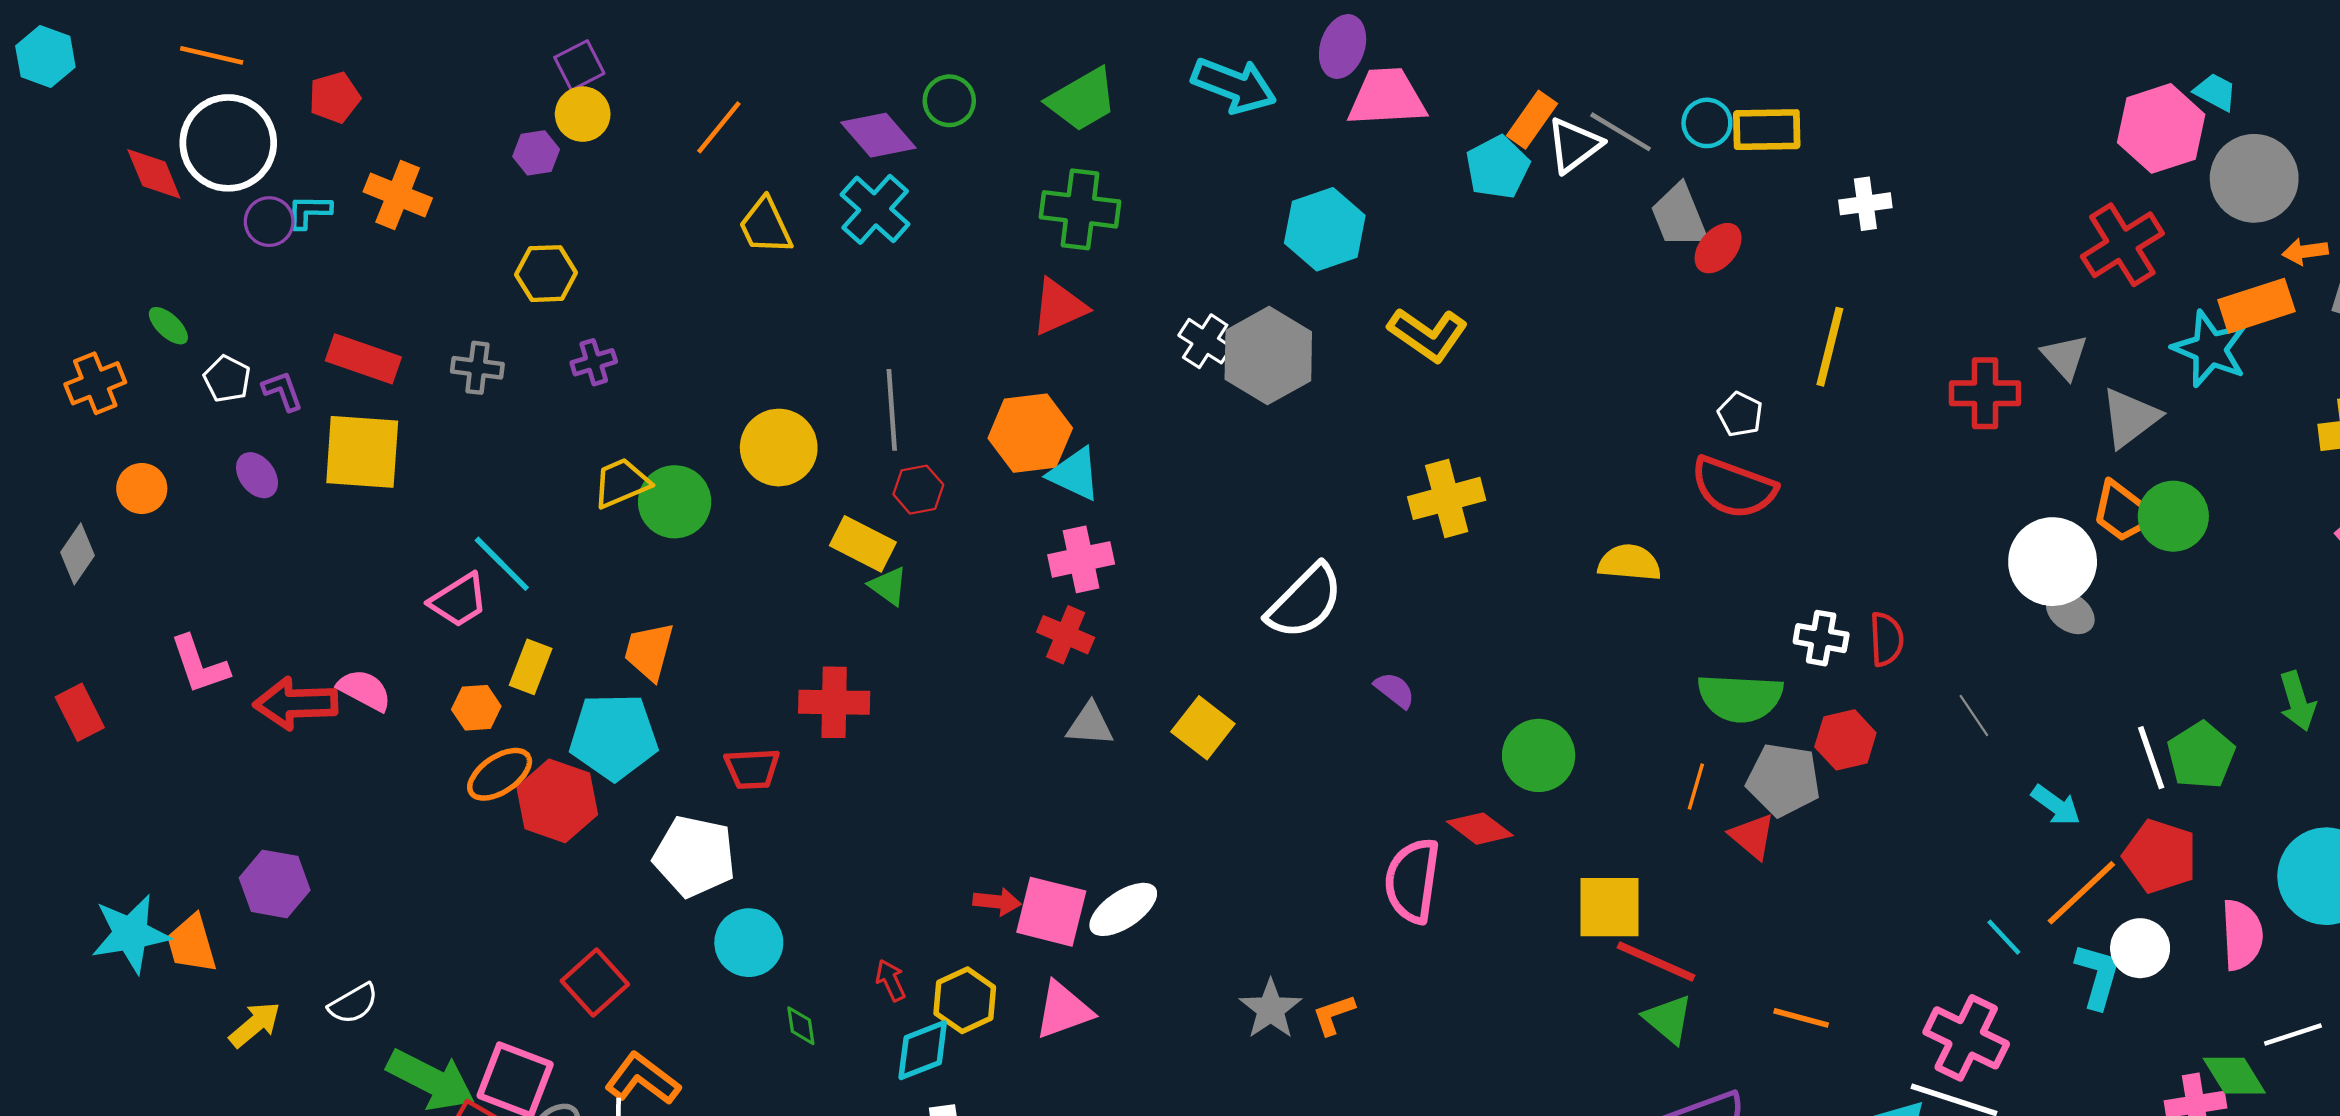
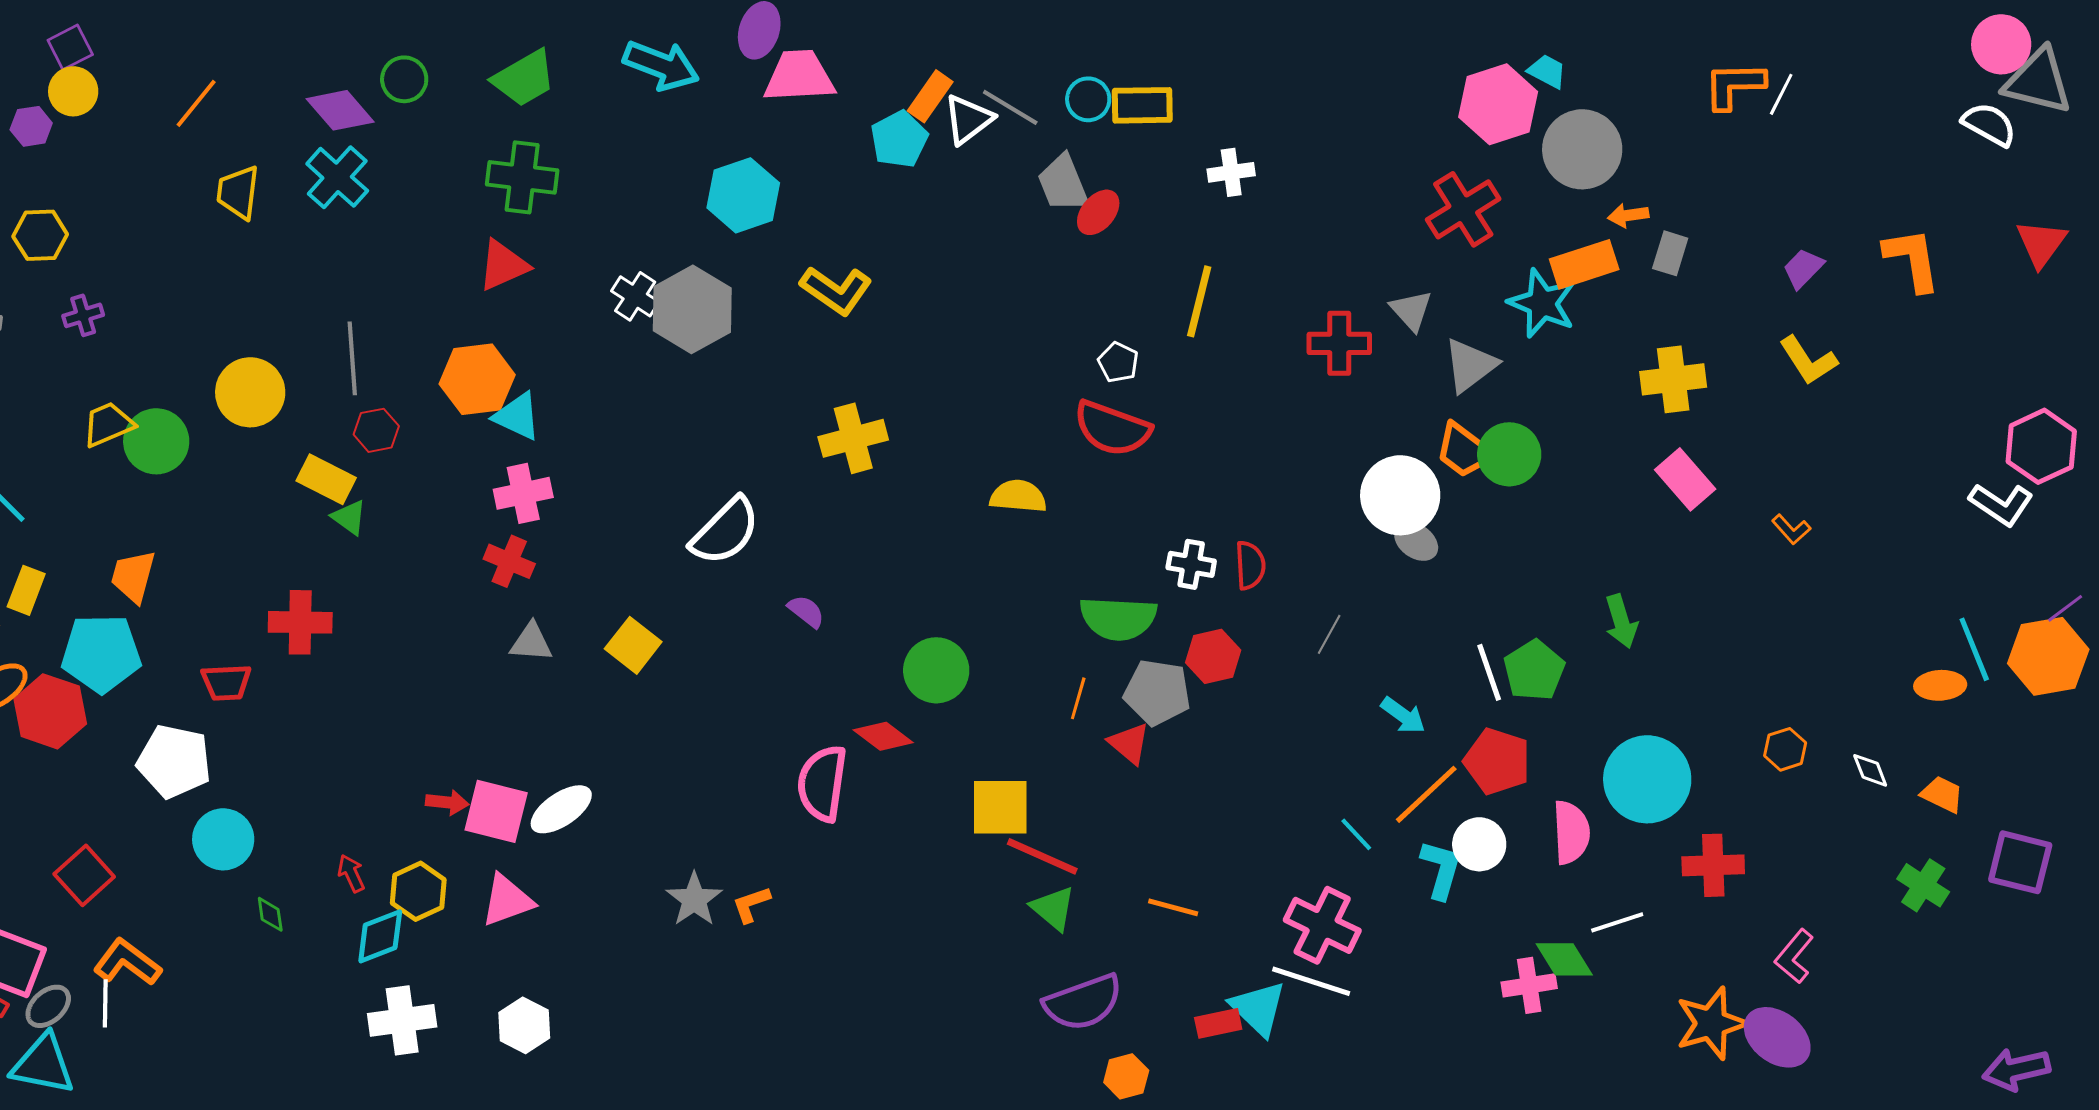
yellow trapezoid: (765, 226) -> (238, 192), turned 32
gray line: (1974, 716) -> (1329, 634), turned 63

